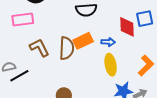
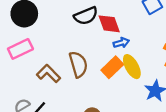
red diamond: (127, 27) -> (109, 24), moved
orange rectangle: (83, 41) -> (112, 67), moved

